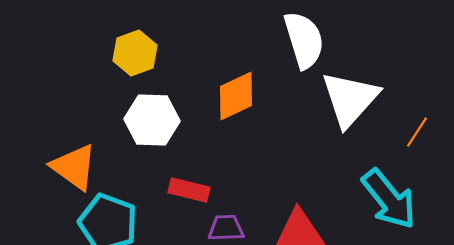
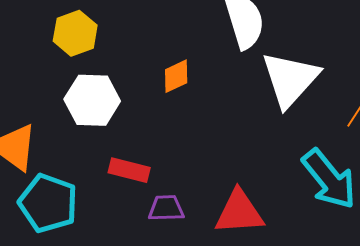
orange diamond: (236, 96) -> (176, 76), size x0.7

